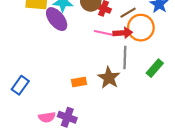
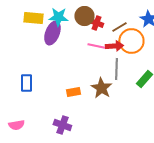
purple ellipse: (57, 19) -> (52, 33), turned 60
blue rectangle: (20, 85) -> (26, 83), moved, turned -36
pink semicircle: (47, 117) -> (16, 125), moved

